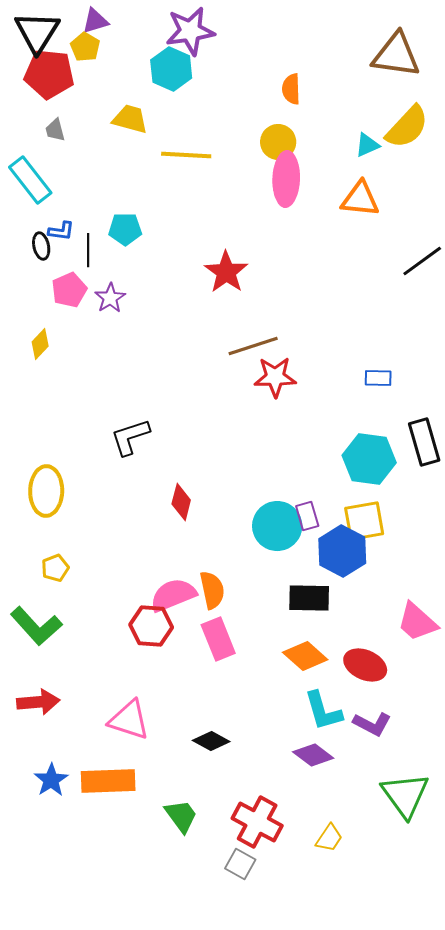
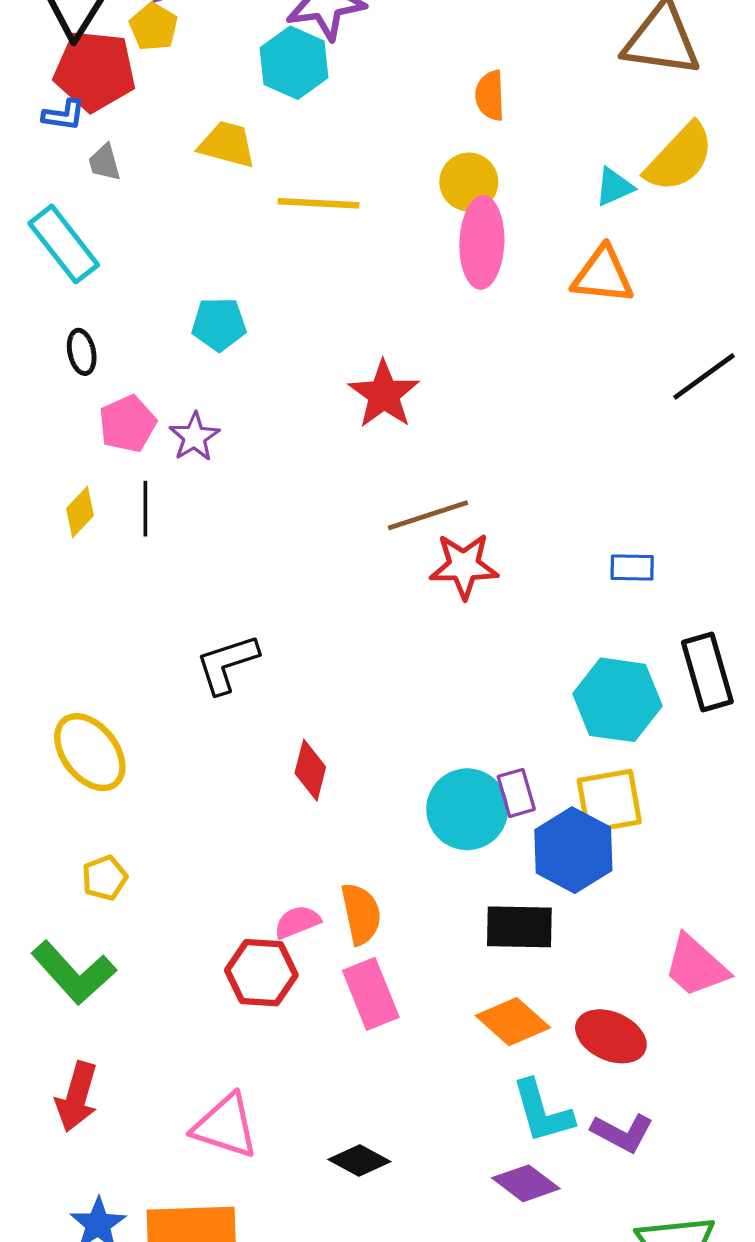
blue L-shape: (61, 231) -> (64, 115), moved
black line: (88, 250) -> (145, 509), moved
yellow ellipse: (46, 491) -> (90, 752), turned -39
pink semicircle: (173, 595) -> (297, 922), size x0.6
red arrow: (38, 702) -> (77, 1097), turned 111

